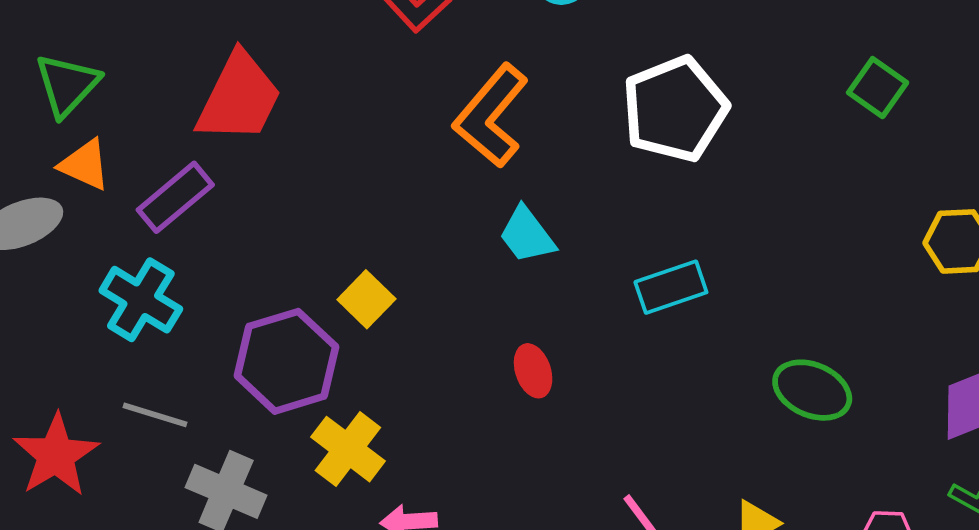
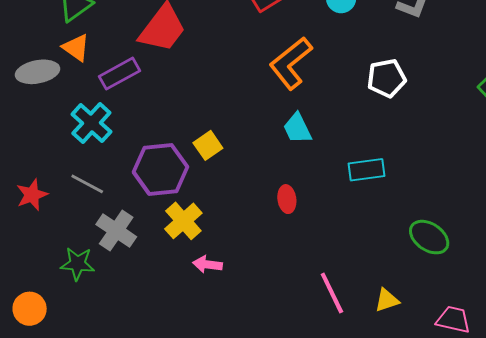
white pentagon: (675, 109) -> (386, 78), size x0.7
red star: (56, 455) -> (32, 195), size x0.7

